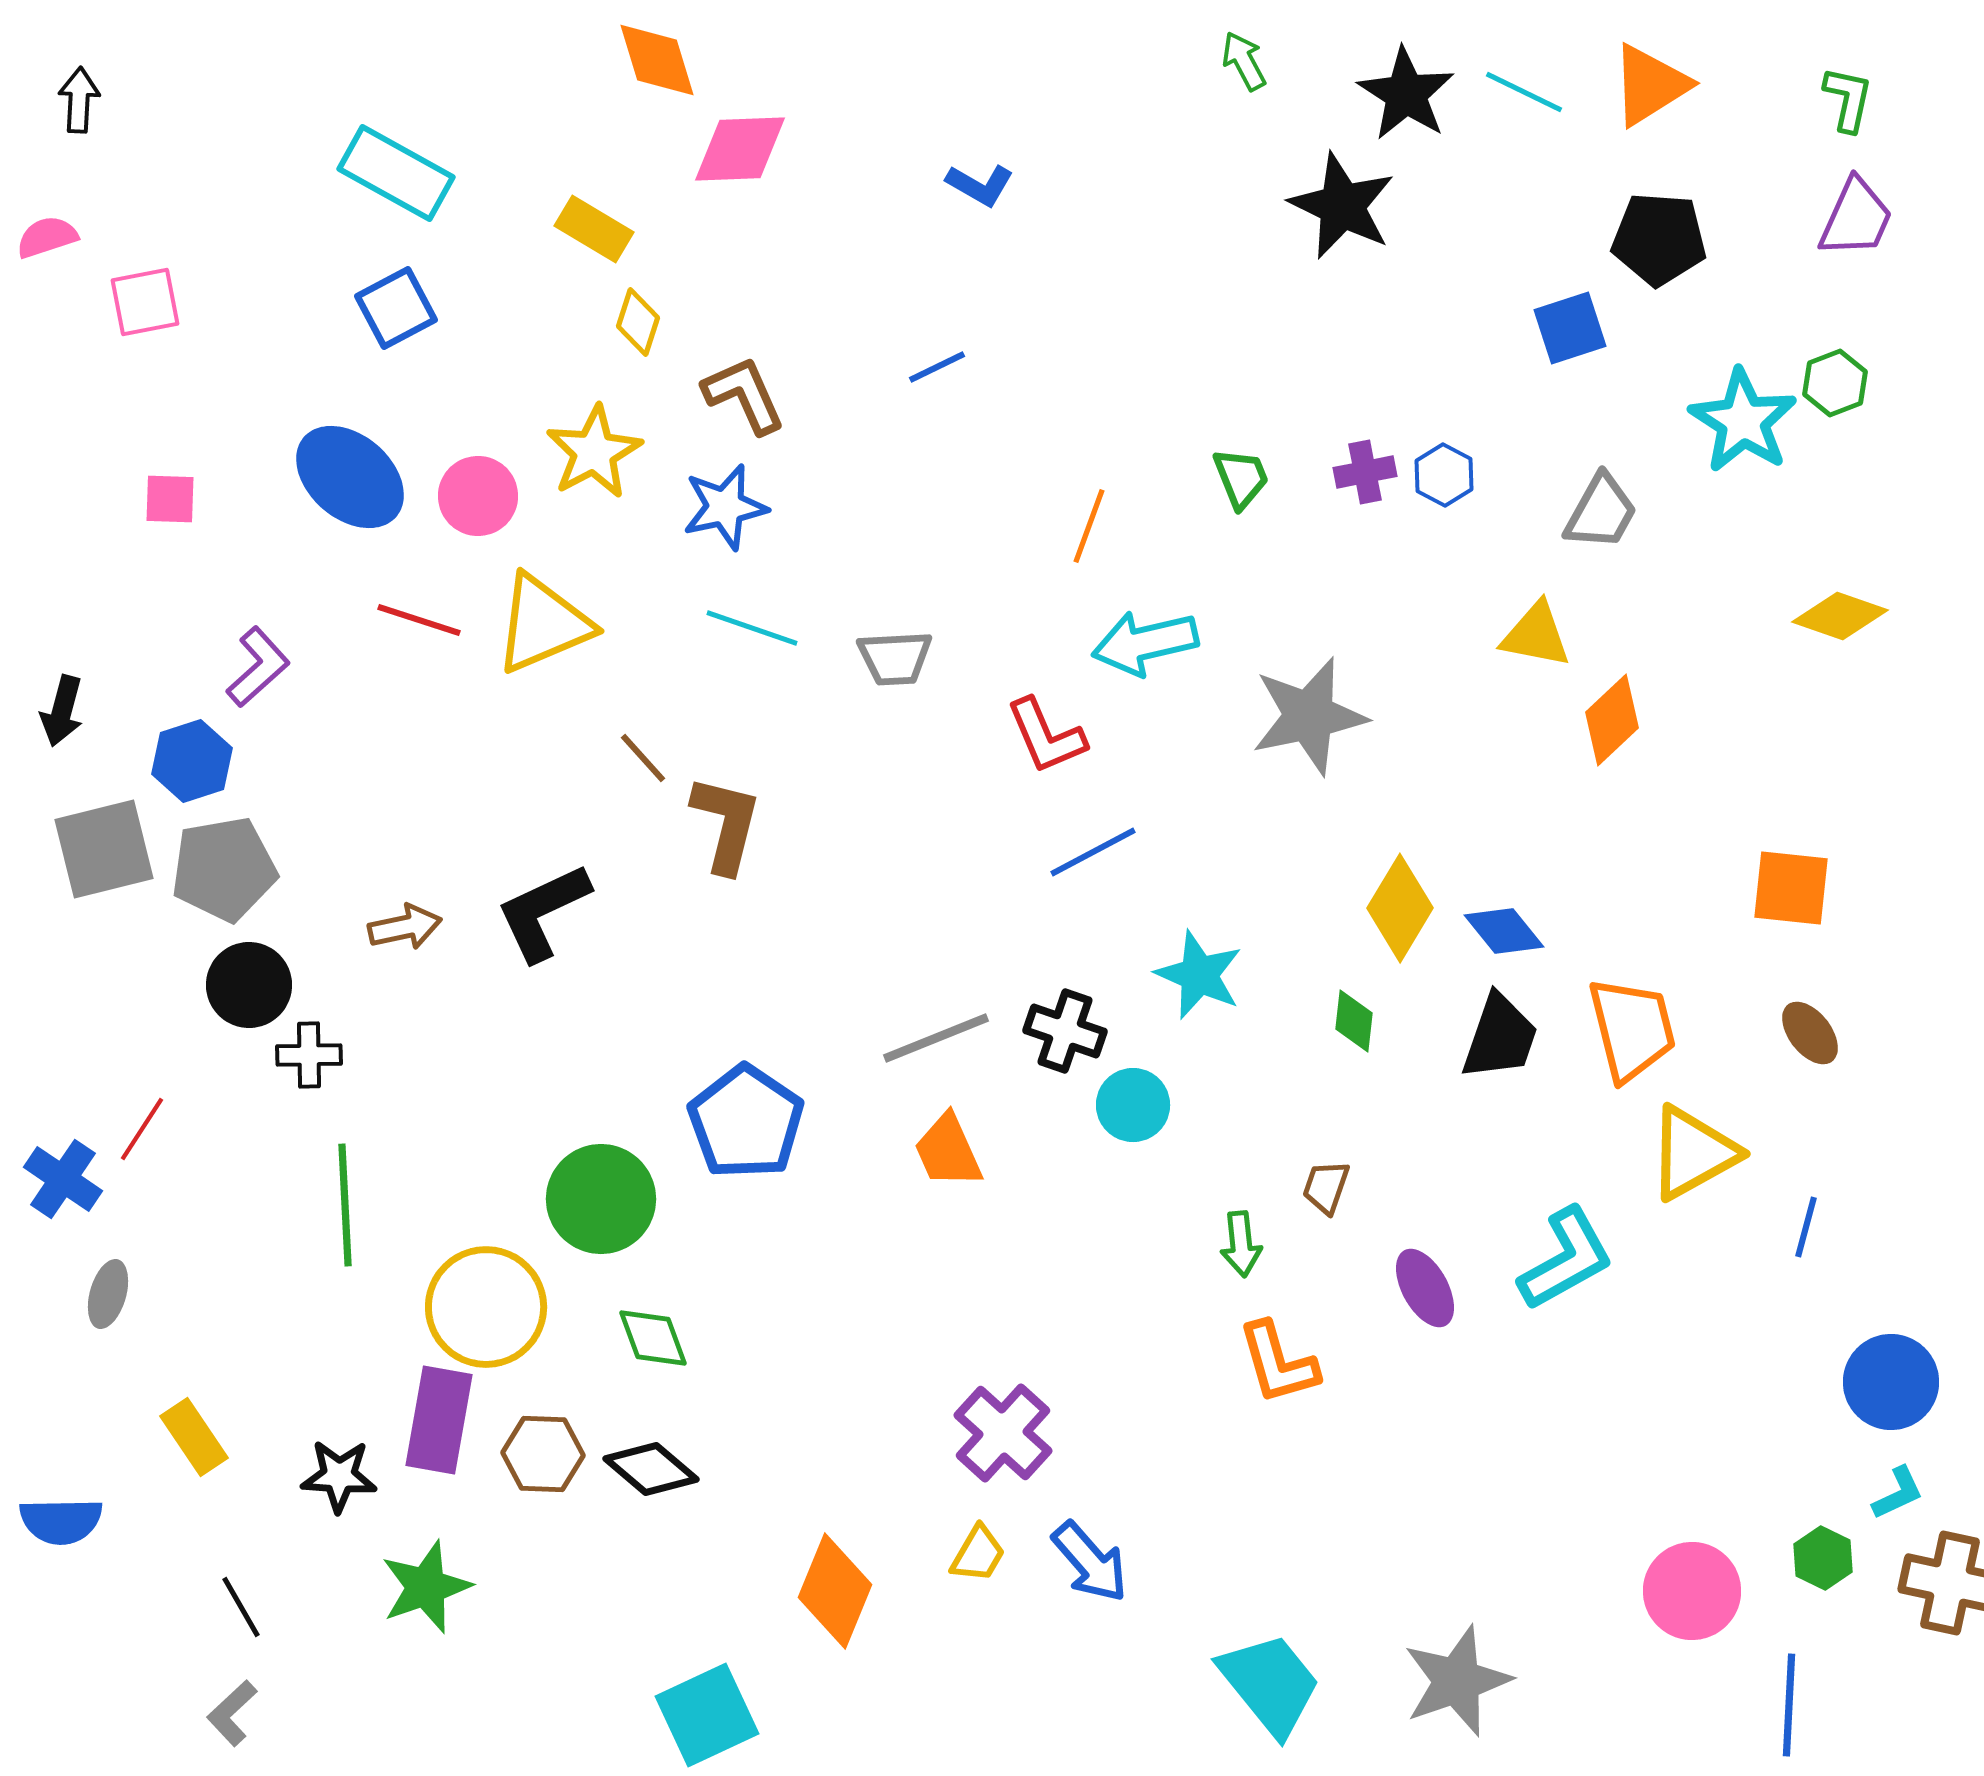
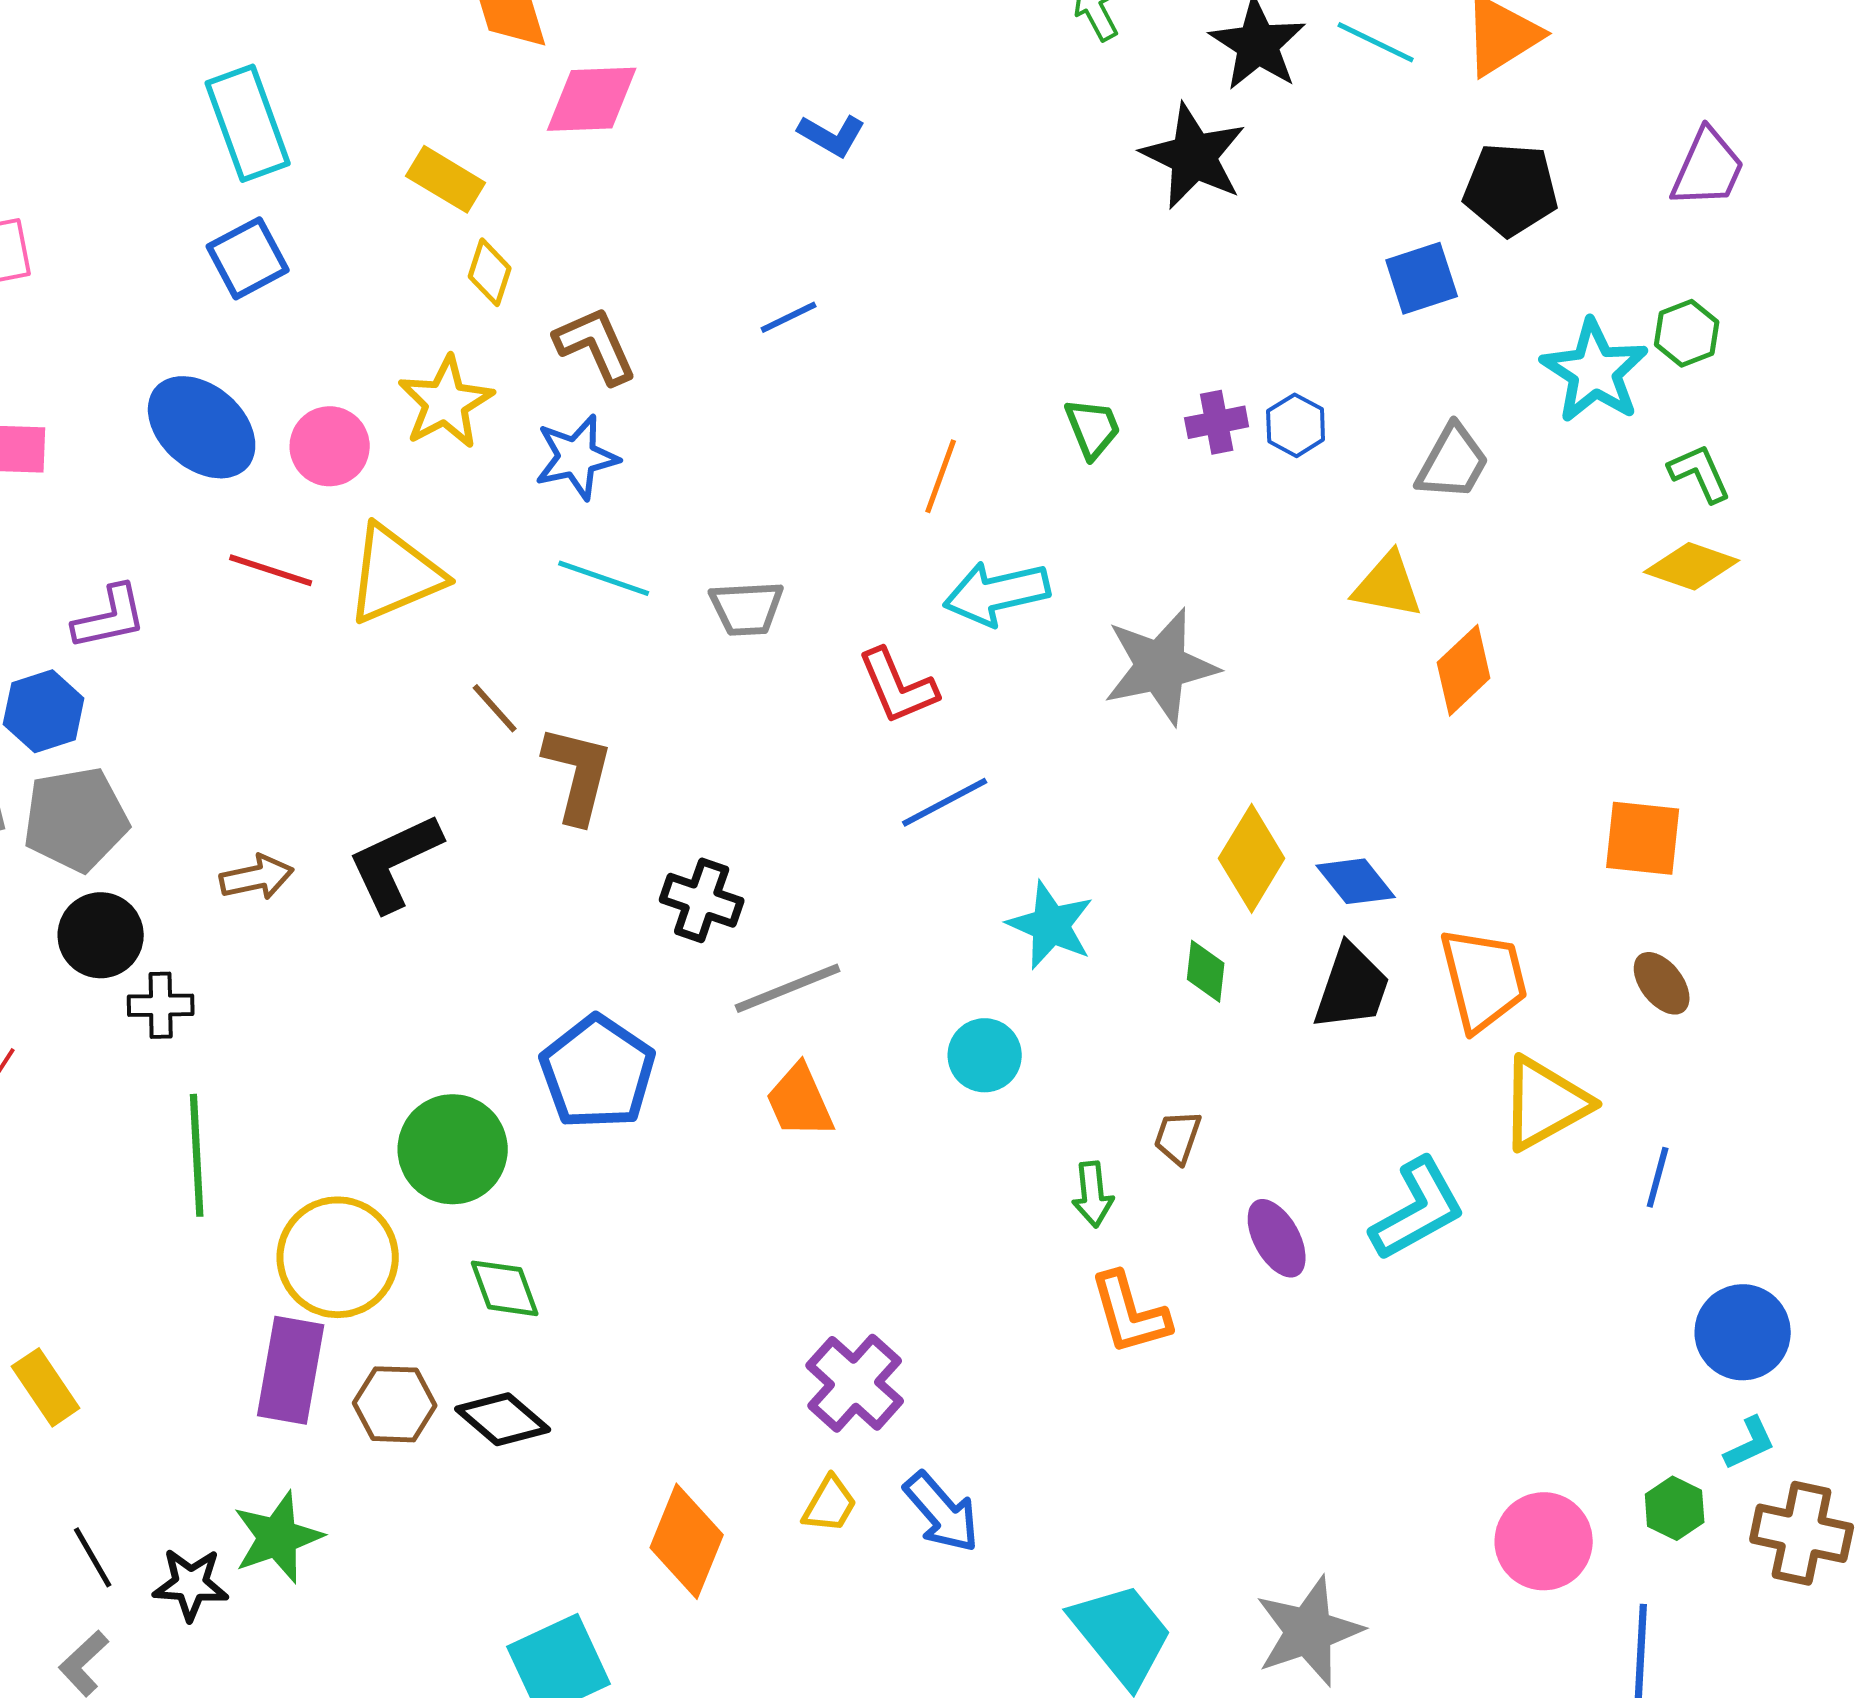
green L-shape: (1848, 99) -> (1700, 473), moved, turned -36
cyan rectangle: (396, 173) -> (248, 123), turned 41
purple L-shape: (258, 667) -> (110, 617), turned 30
black cross: (1065, 1031) -> (702, 900), moved
black star: (339, 1476) -> (191, 1584), moved

